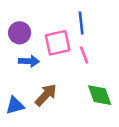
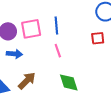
pink square: (58, 43) -> (31, 29), moved

